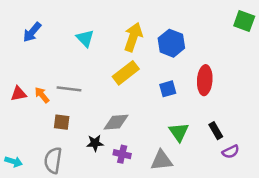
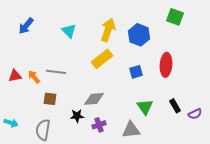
green square: (244, 21) -> (175, 17), moved
purple semicircle: (231, 152) -> (195, 114), moved
purple cross: (122, 154) -> (99, 125), turned -32
cyan arrow: (14, 162) -> (11, 123), moved

